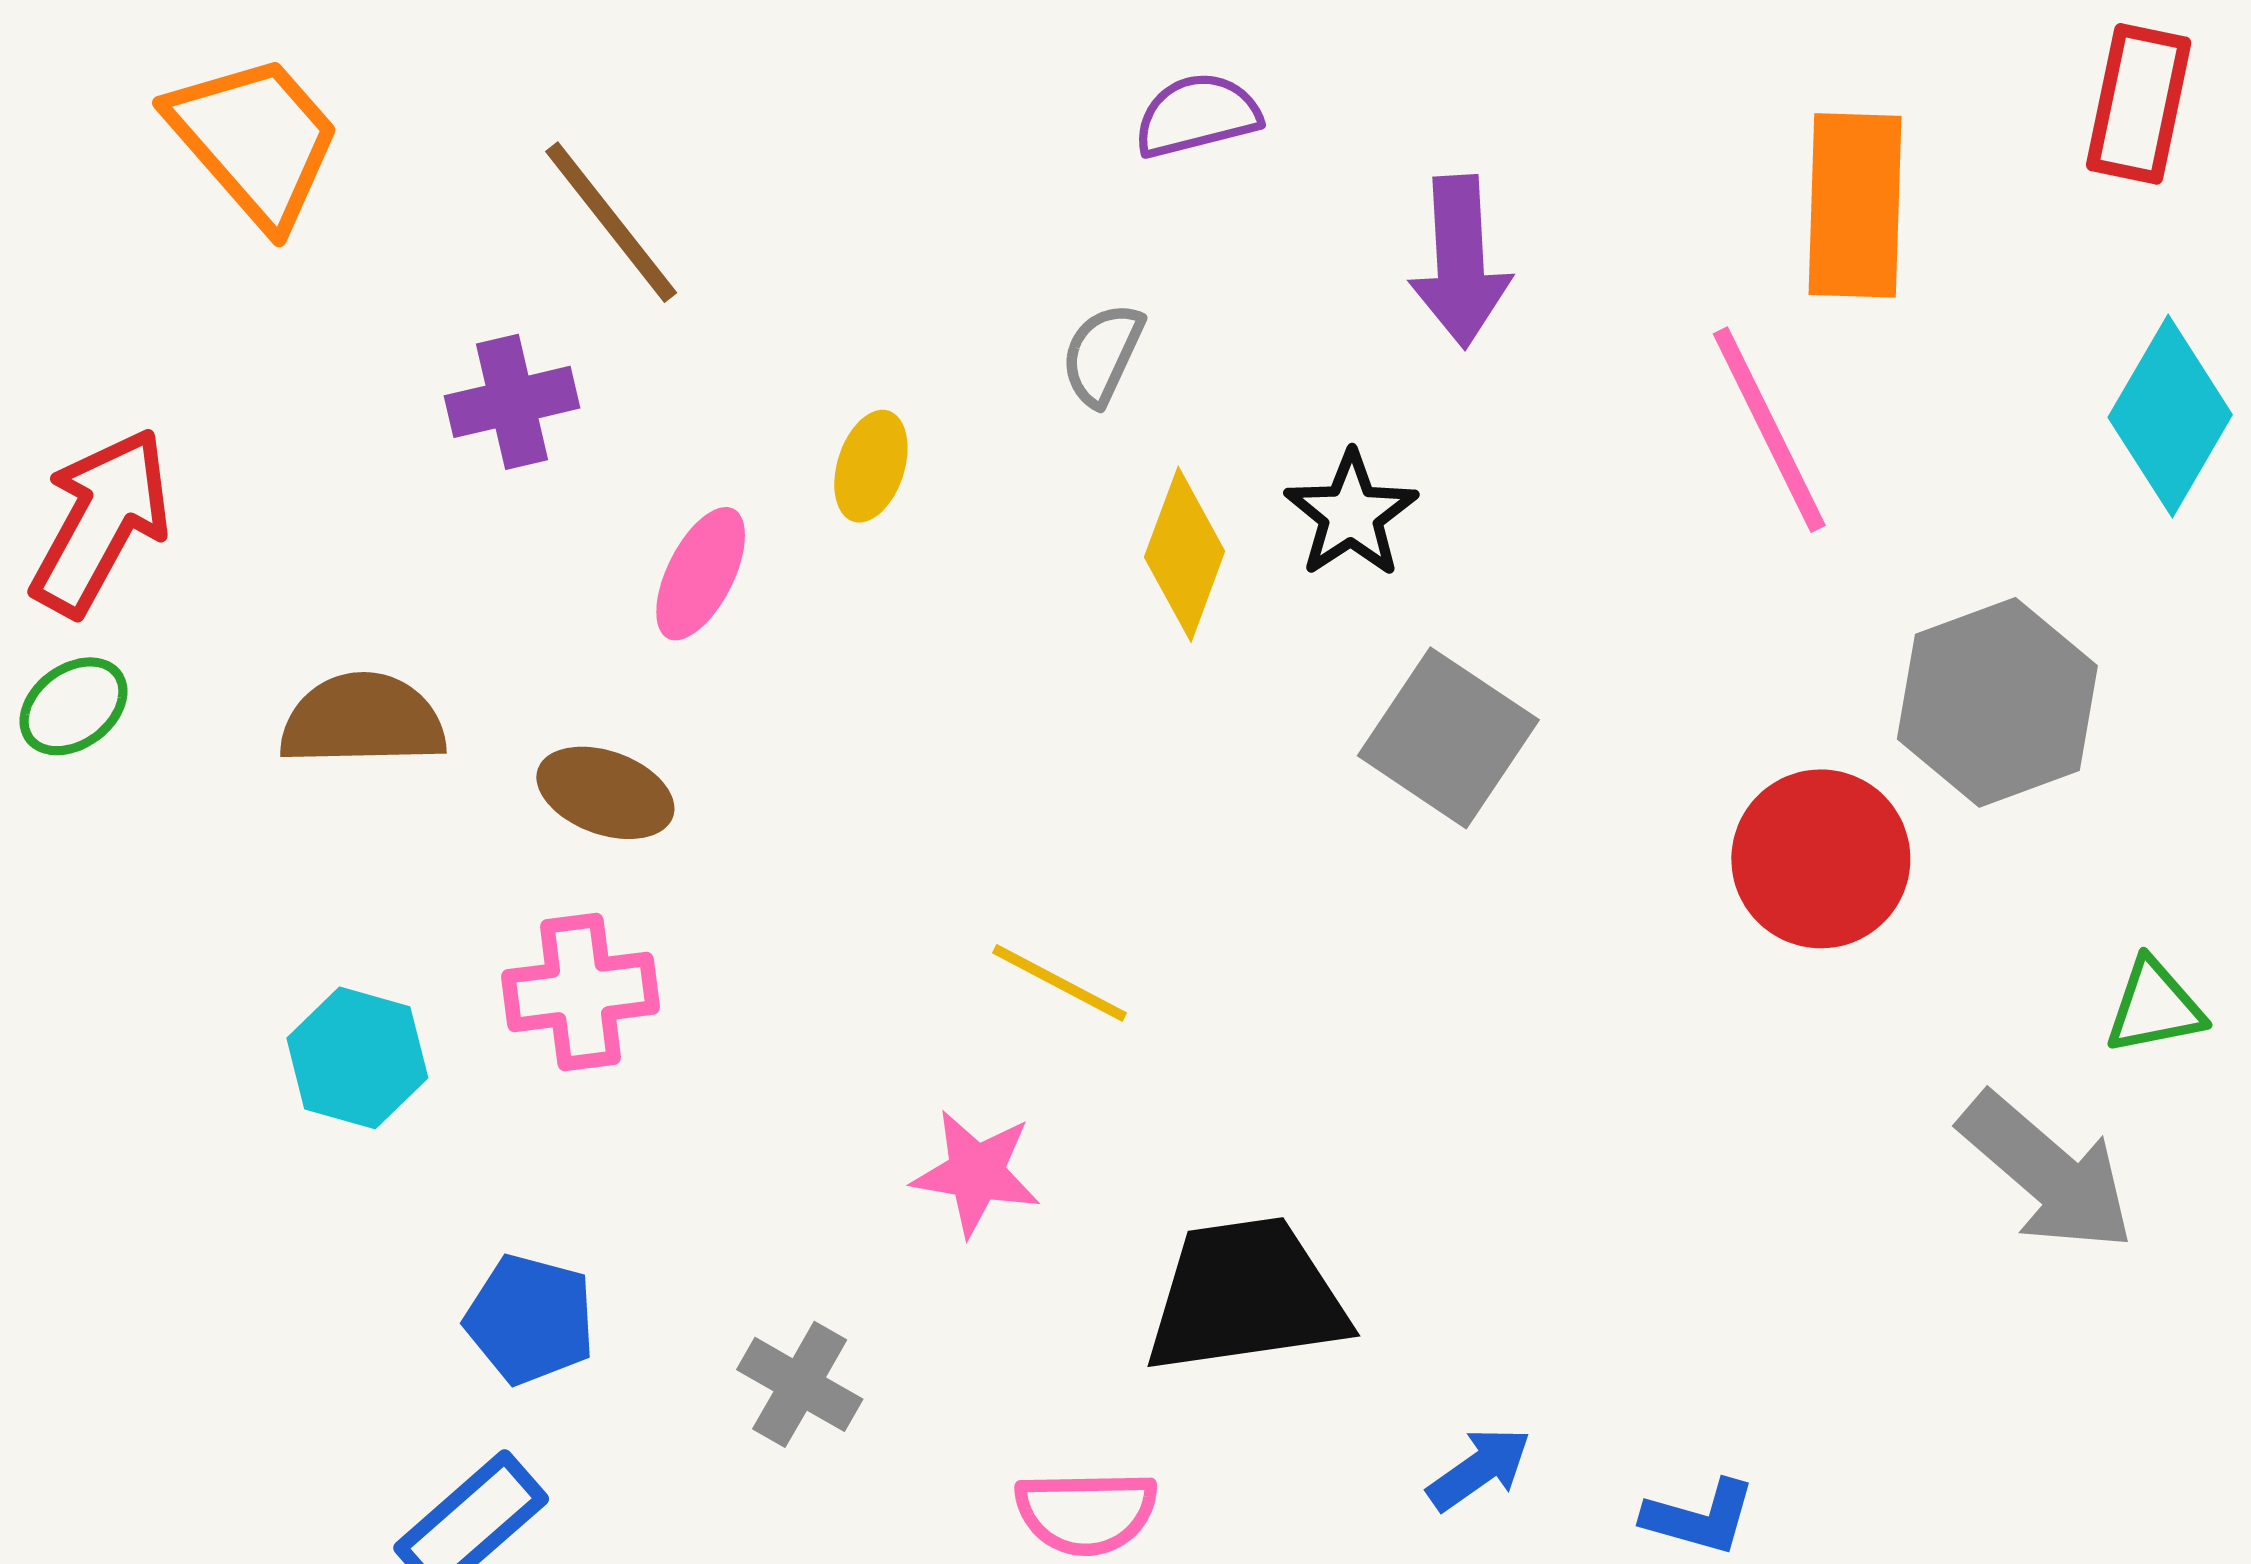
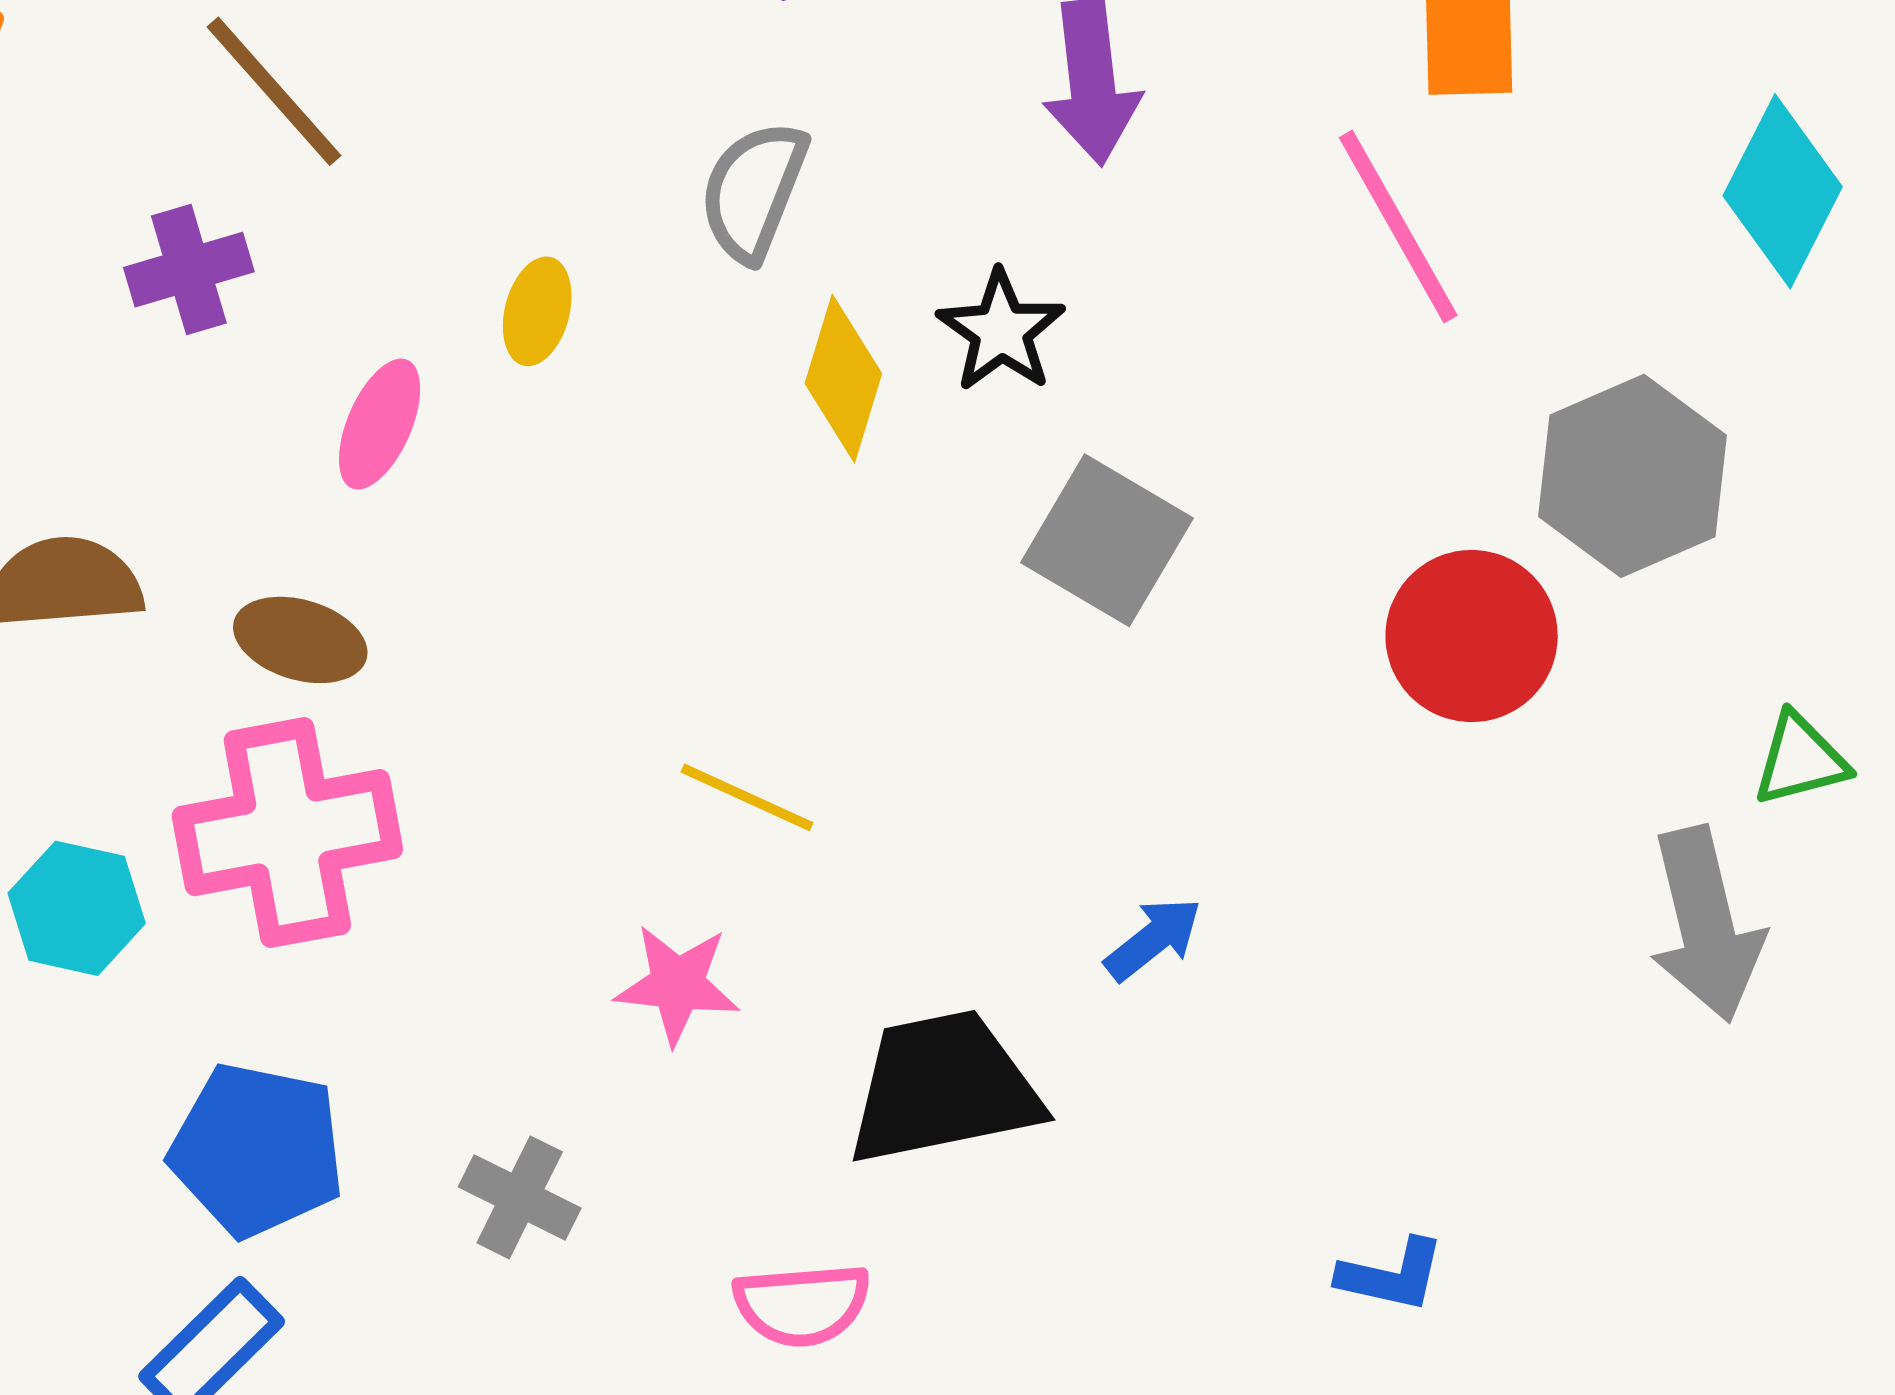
gray semicircle: (1102, 354) -> (753, 191), size x1.4
pink cross: (580, 992) -> (287, 833), size x1.5
gray arrow: (2047, 1172) -> (1706, 925), turned 39
blue pentagon: (530, 1319) -> (257, 1150), size x1.4
blue arrow: (1479, 1469) -> (1153, 939), moved

